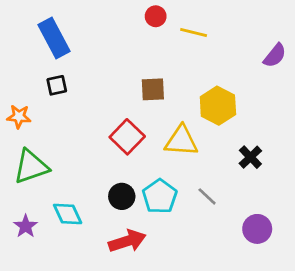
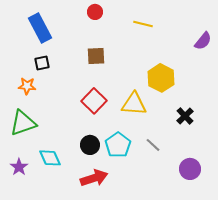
red circle: (156, 16) -> (95, 12), moved
brown square: (153, 89) -> (96, 56), moved
orange star: (19, 116) -> (27, 86), moved

